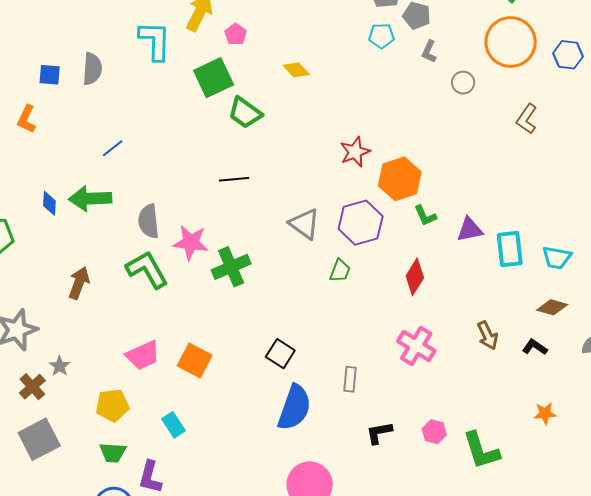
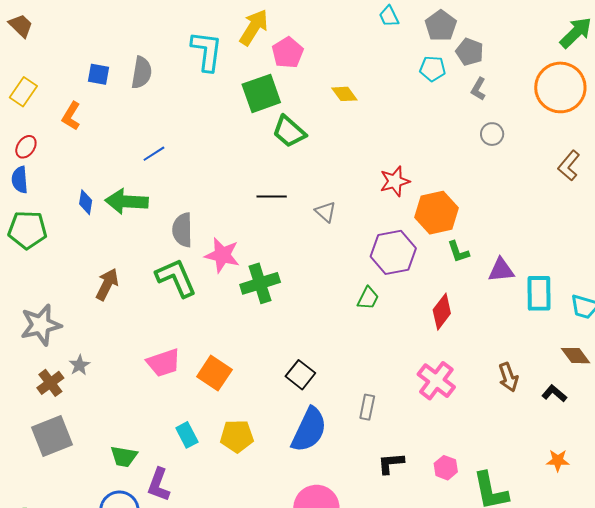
pink pentagon: (236, 34) -> (288, 53), size x1.4
gray circle: (463, 83) -> (492, 134), moved
gray triangle: (304, 224) -> (326, 212), moved, size x0.7
brown diamond: (552, 307) -> (576, 356), turned 32
yellow pentagon: (112, 405) -> (237, 436), moved

